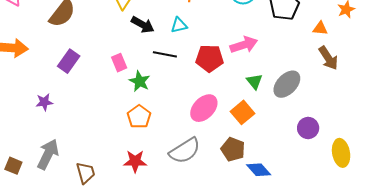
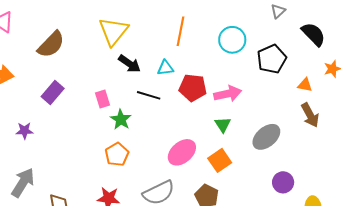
red pentagon: (209, 58) -> (193, 88), moved
green triangle: (254, 81) -> (223, 125), moved

